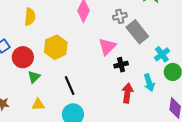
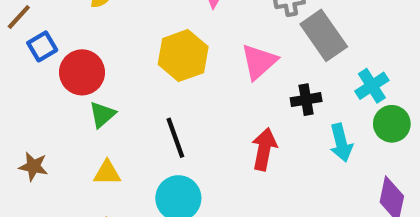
yellow hexagon: (56, 47) -> (183, 56), moved
black cross: (121, 65) -> (306, 100), moved
red arrow: (127, 93) -> (264, 149), moved

